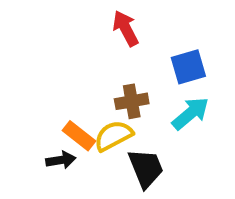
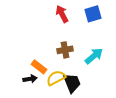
blue square: (188, 67) -> (93, 14), moved
yellow semicircle: (113, 136) -> (56, 78), moved

